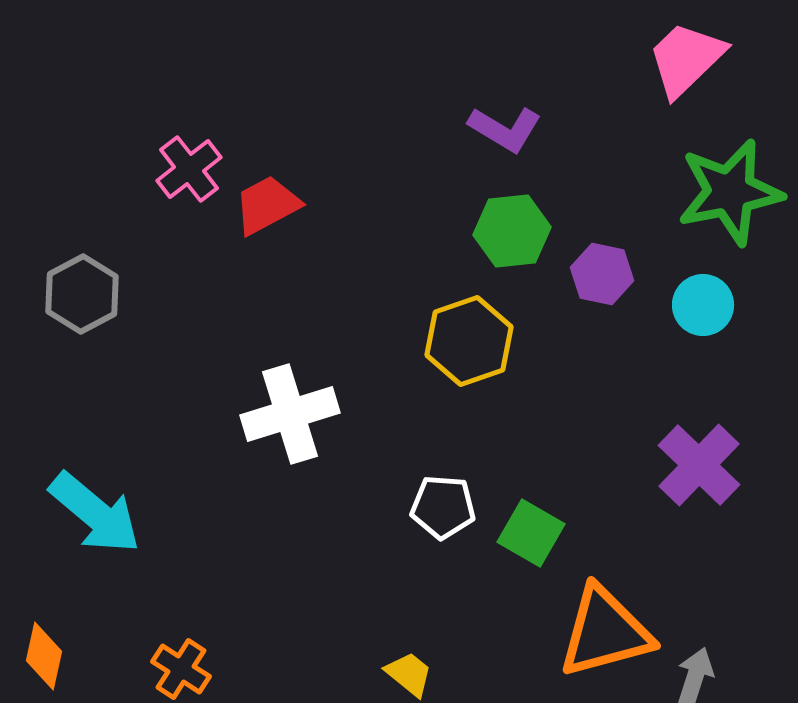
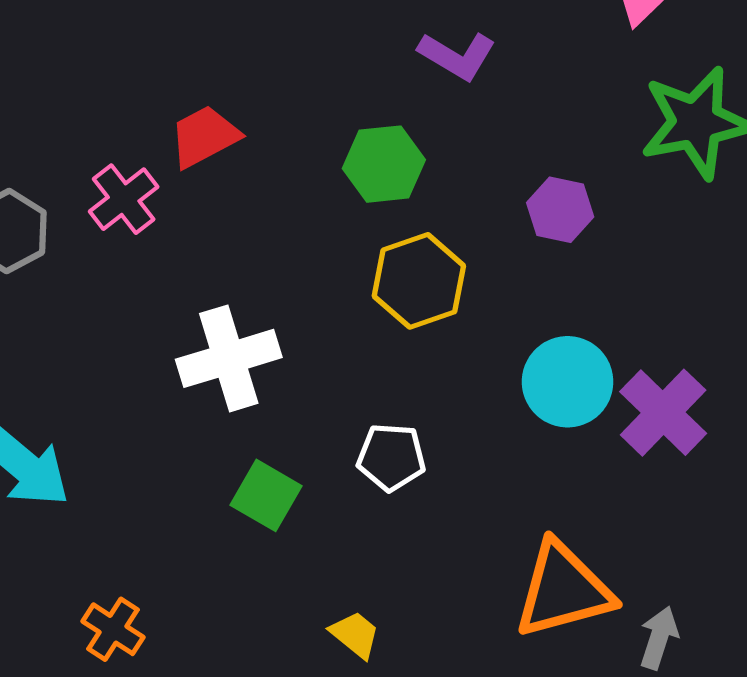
pink cross: (189, 169) -> (124, 199), moved
green hexagon: (512, 231) -> (384, 164), moved
cyan circle: (703, 305) -> (568, 382), moved, size x1.4
green square: (531, 533) -> (266, 495), moved

